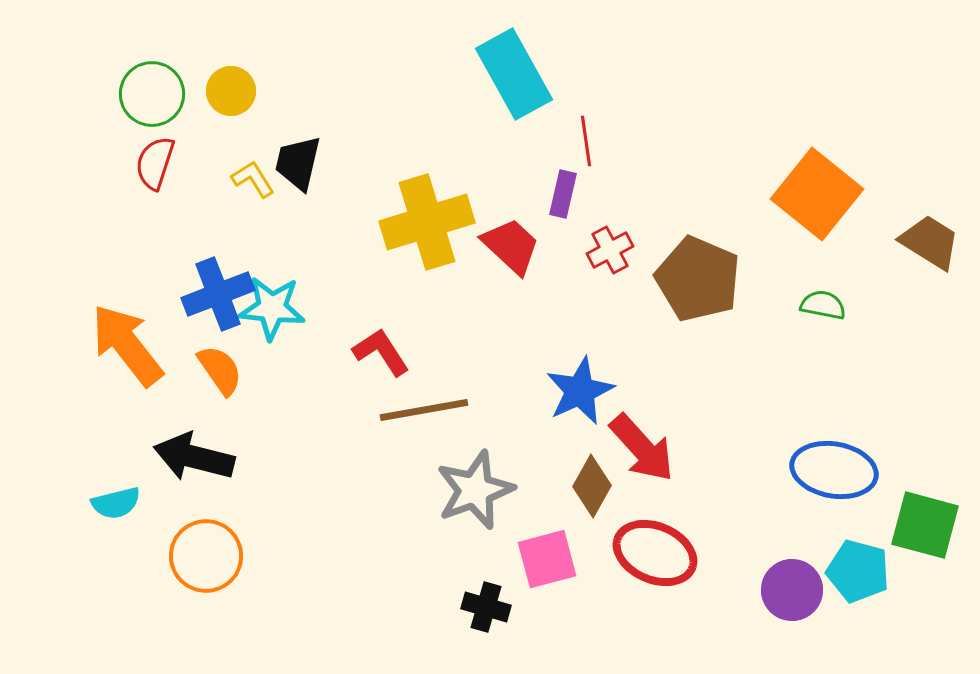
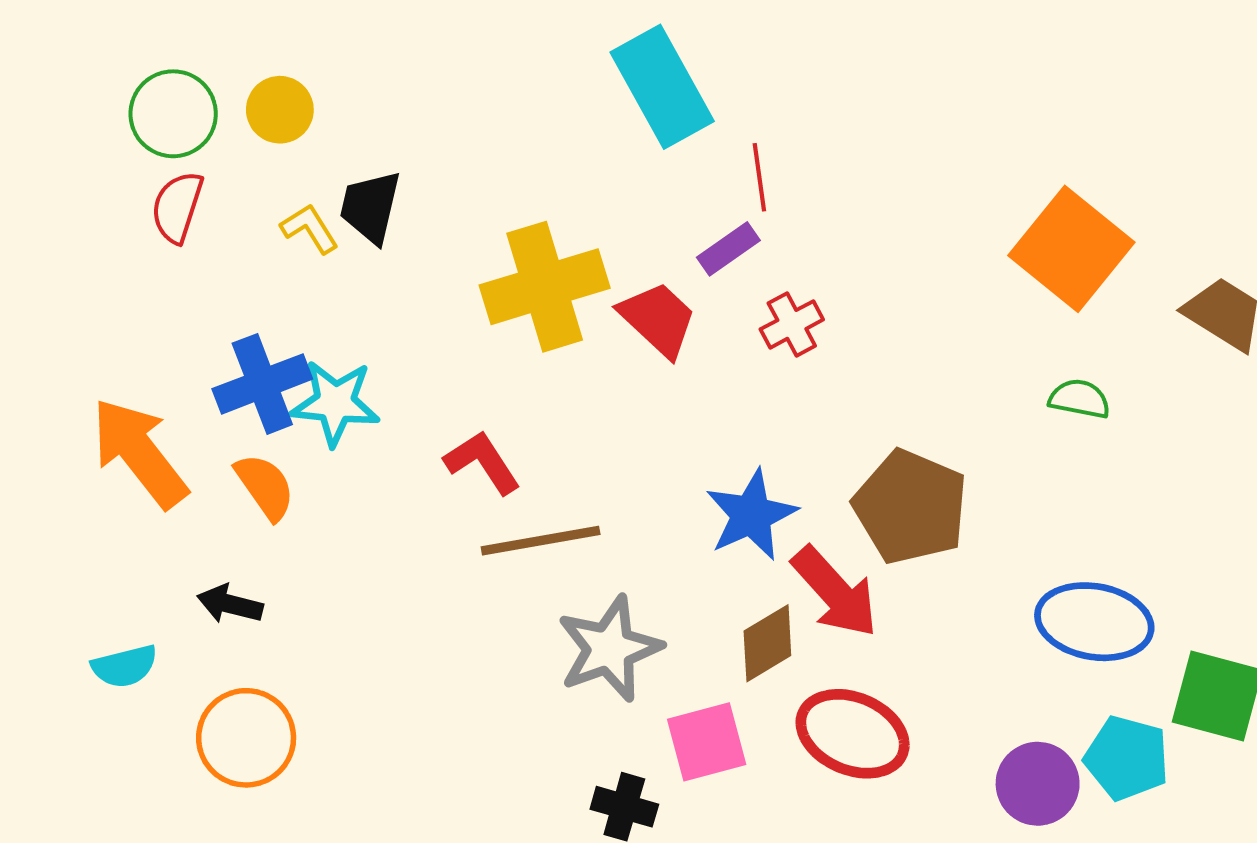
purple rectangle: (563, 194) -> (728, 249), turned 42
brown pentagon: (698, 279) -> (911, 507), moved
black arrow: (194, 457) -> (230, 604), size x0.6
brown diamond: (592, 486) -> (767, 643), turned 30

